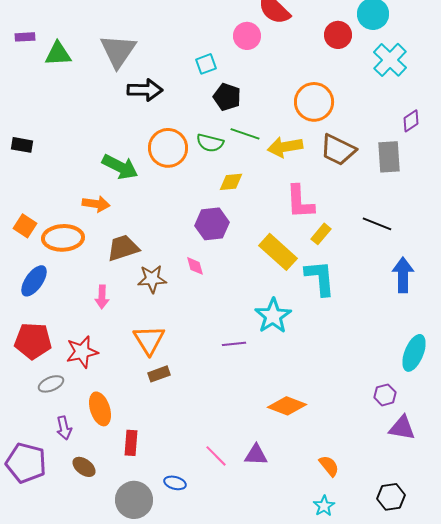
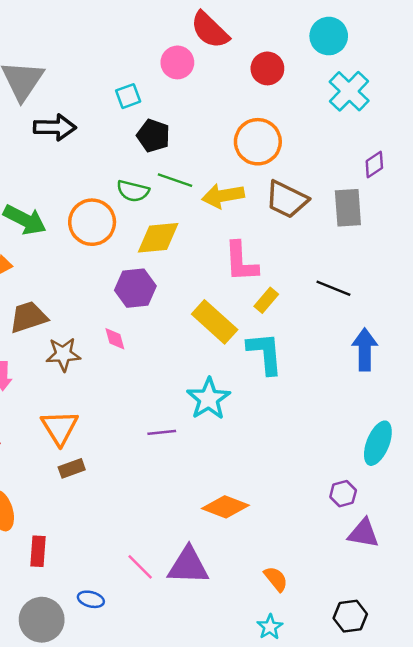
red circle: (338, 35) -> (267, 68), moved
orange circle: (168, 148) -> (92, 222), moved
yellow diamond: (231, 182) -> (158, 238), size x1.5
purple triangle: (256, 455) -> (188, 566), size x1.5

